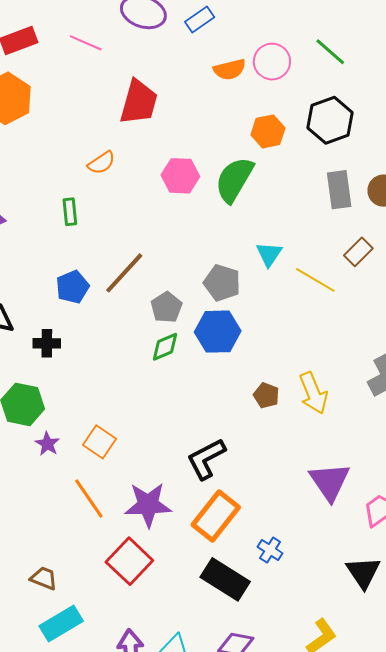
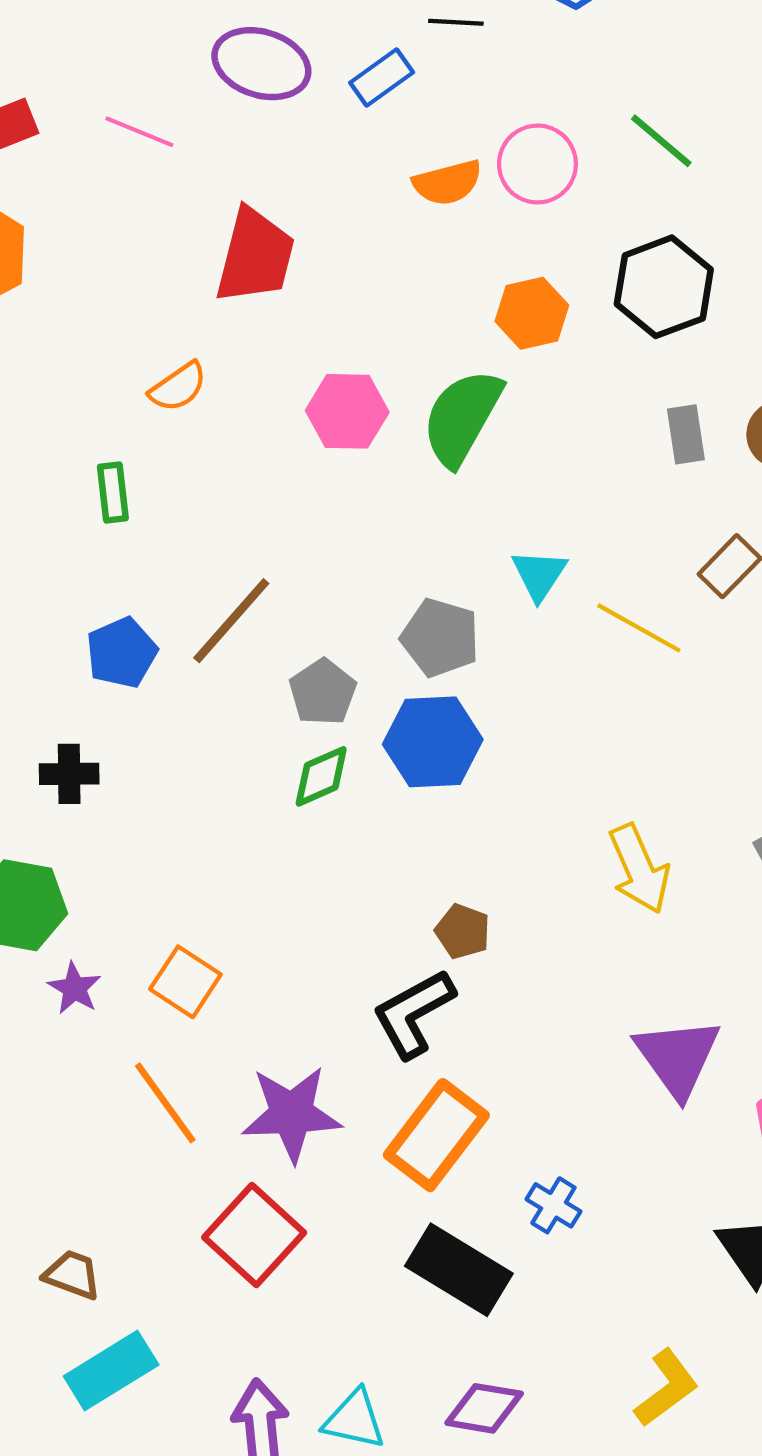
gray rectangle: (339, 190) -> (686, 434), size x0.7
brown pentagon: (266, 395) -> (463, 931), moved

